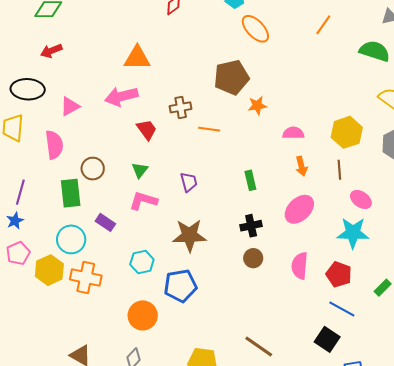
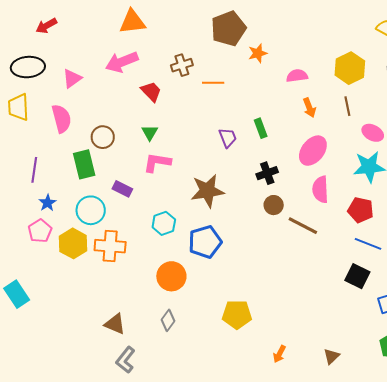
purple trapezoid: (189, 182) -> (228, 138), moved
blue star: (15, 221) -> (48, 203), moved
pink semicircle: (300, 266) -> (320, 189), moved
brown line: (259, 346) -> (303, 226), moved

